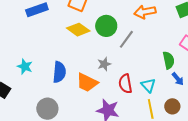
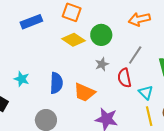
gray line: (126, 39) -> (135, 55), moved
gray star: (104, 64) -> (102, 64), moved
red semicircle: (125, 84) -> (124, 78), moved

